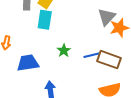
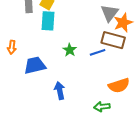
brown rectangle: (109, 60) -> (113, 40), moved

